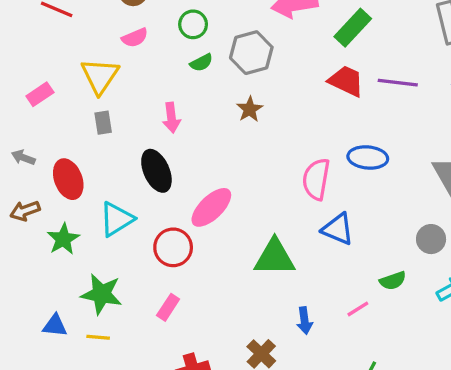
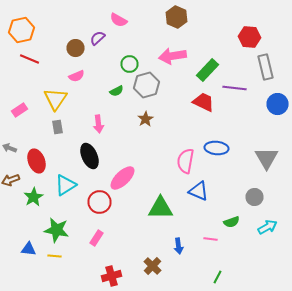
green circle: (193, 24) -> (130, 64), moved
purple line: (398, 83) -> (234, 88), moved
pink line: (358, 309) -> (210, 239), turned 40

